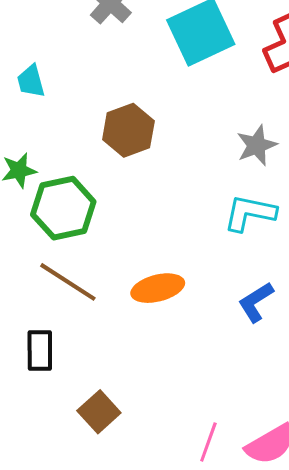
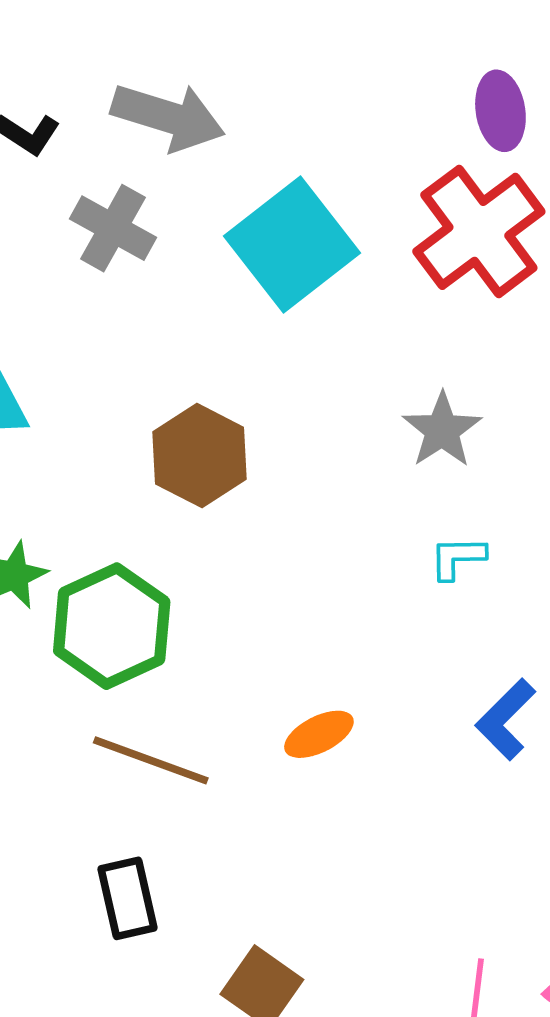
cyan L-shape: (250, 213) -> (457, 558), size x0.6
orange ellipse: (158, 288) -> (319, 734), size x0.7

